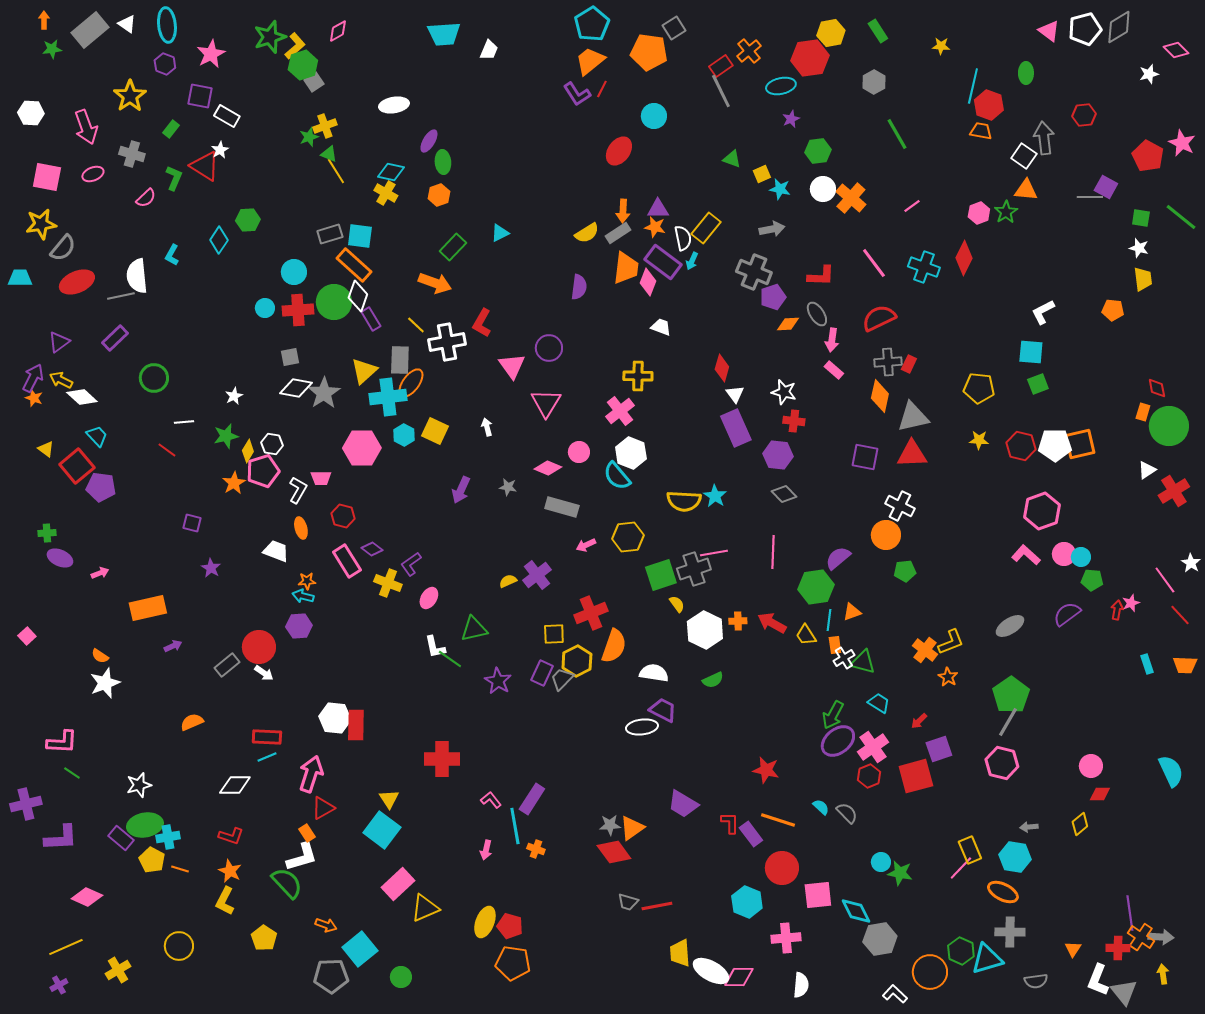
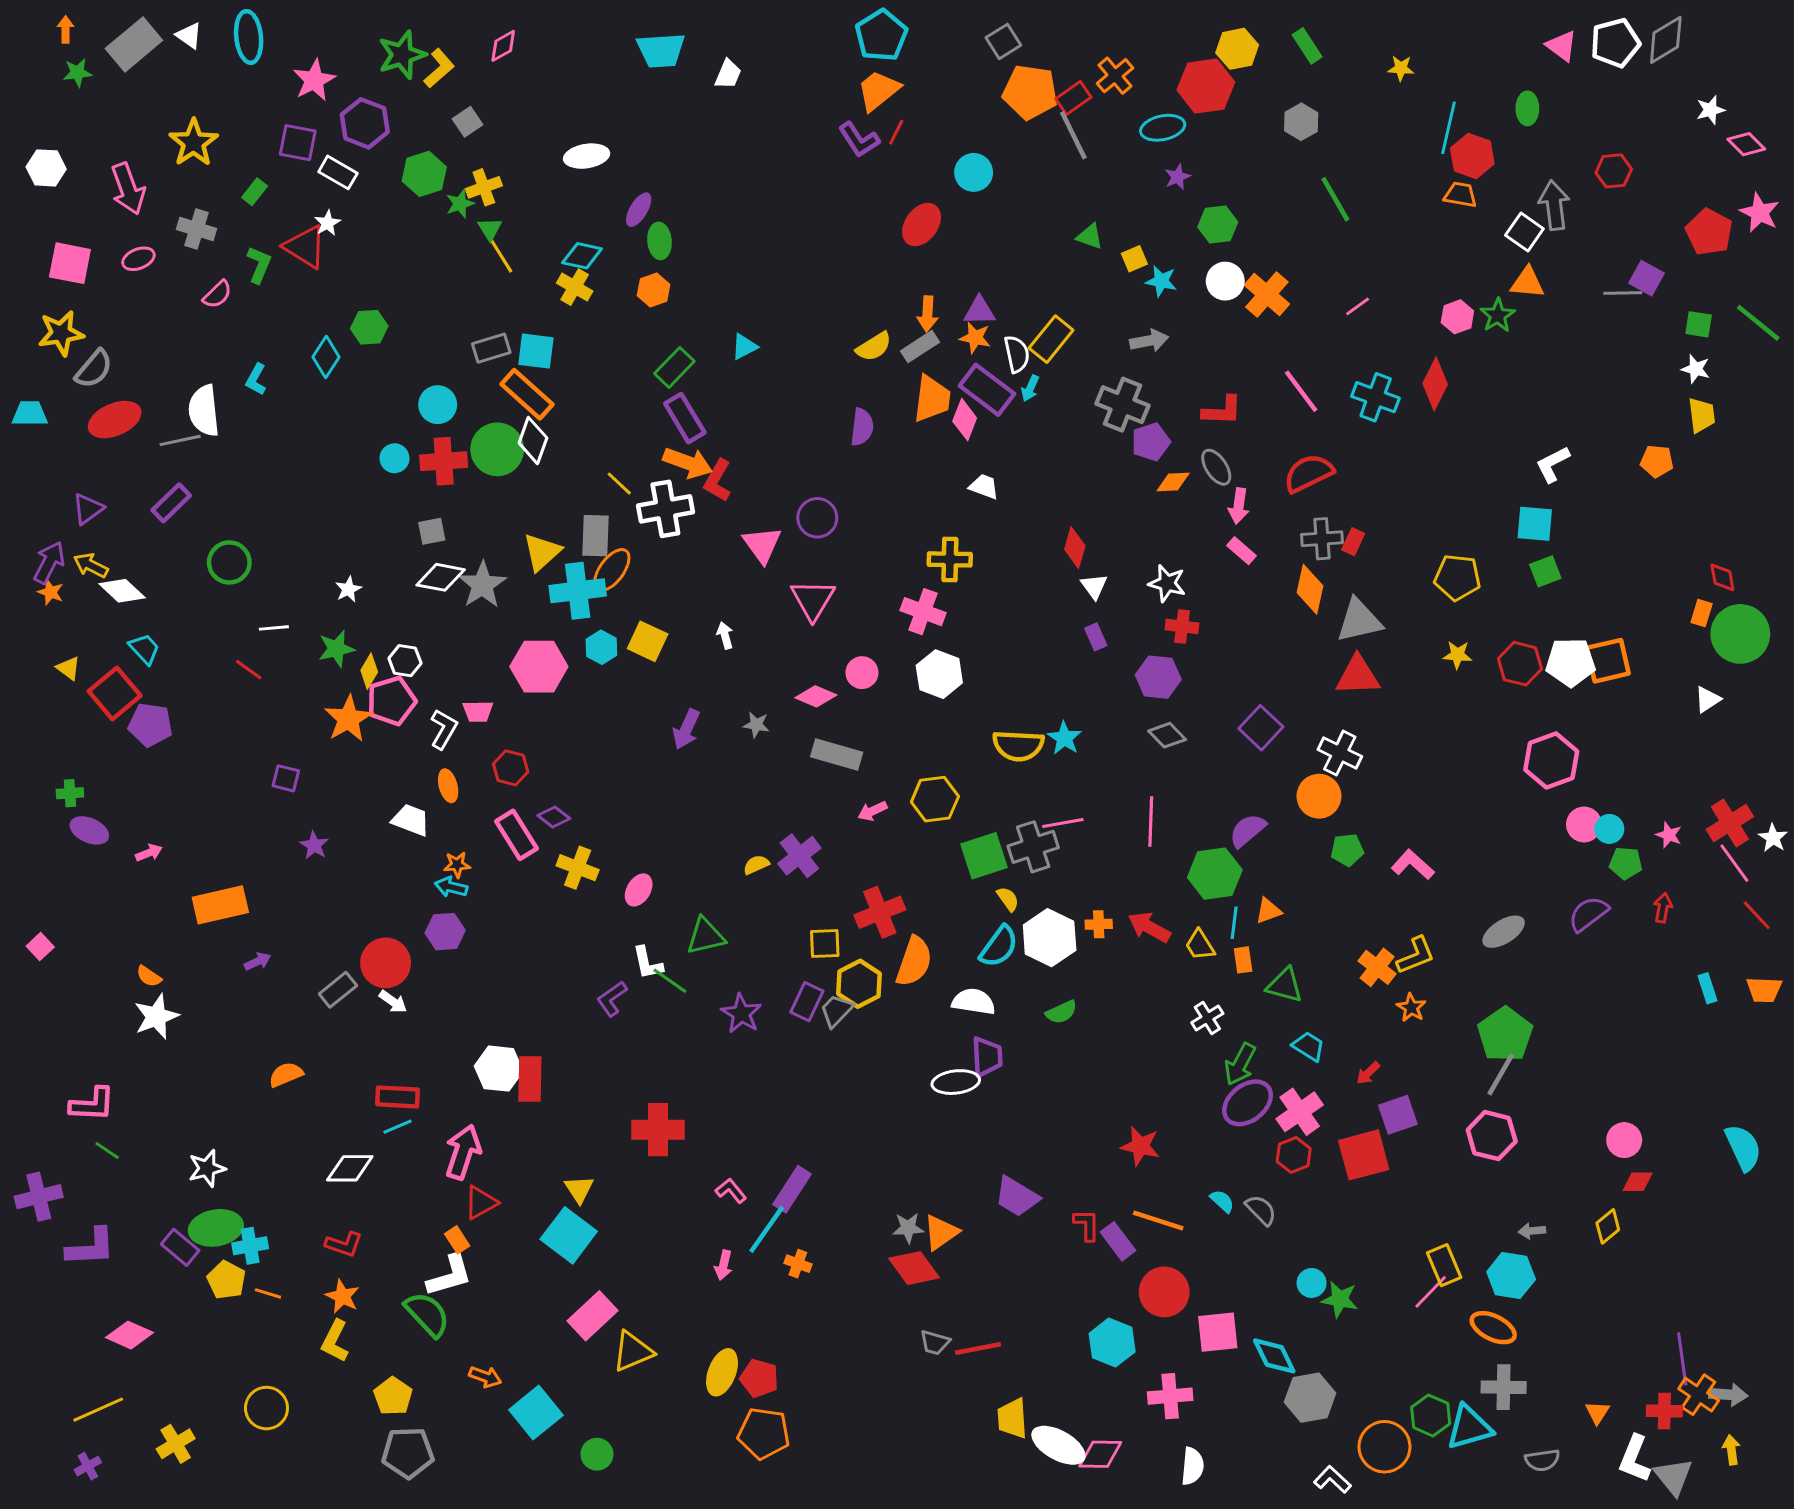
pink diamond: (1176, 50) -> (1746, 144), moved
orange pentagon: (649, 52) -> (1030, 92), moved
purple hexagon: (165, 64) -> (365, 123), moved, size x1.5
green hexagon: (303, 65) -> (424, 174), moved
green triangle: (329, 154) -> (490, 229), turned 36
orange arrow: (435, 283) -> (688, 463), moved
purple rectangle: (371, 319) -> (685, 418), moved, size x1.4
pink cross: (620, 411) -> (923, 612), turned -32
purple rectangle: (736, 428) -> (1096, 637), size x0.5
purple square: (865, 457) -> (1261, 728), moved, turned 32
cyan semicircle: (617, 476) -> (999, 947), moved, turned -104
orange star: (234, 483) -> (348, 719), size x1.4
red cross: (1174, 491) -> (1730, 823), moved
pink L-shape: (1026, 555) -> (1413, 865), moved
purple L-shape: (411, 564) -> (612, 999), moved
pink star: (1131, 603) -> (1669, 835), moved, turned -30
white cross: (844, 658) -> (1207, 1018), moved
purple trapezoid: (663, 710) -> (987, 1057), turned 60
cyan line: (515, 826) -> (767, 1229), turned 45
gray pentagon: (331, 976) -> (408, 1453), moved

